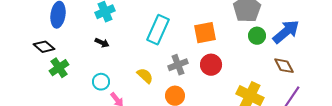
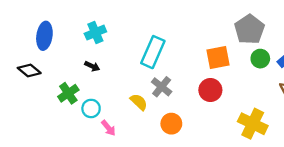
orange square: (205, 33) -> (218, 57), moved
gray cross: (178, 65) -> (162, 87), moved, turned -30
green cross: (59, 68) -> (68, 93), moved

